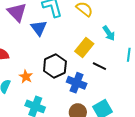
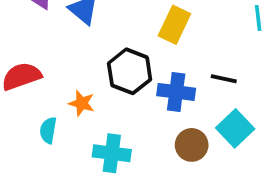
black line: (99, 66) -> (224, 79), moved

